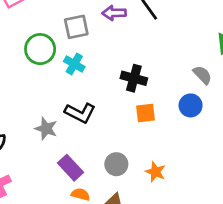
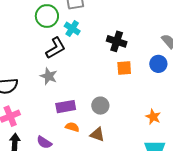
black L-shape: (80, 113) -> (56, 48), moved, turned -60
purple rectangle: (70, 168) -> (66, 107), turned -60
orange star: (155, 172) -> (153, 117), moved

